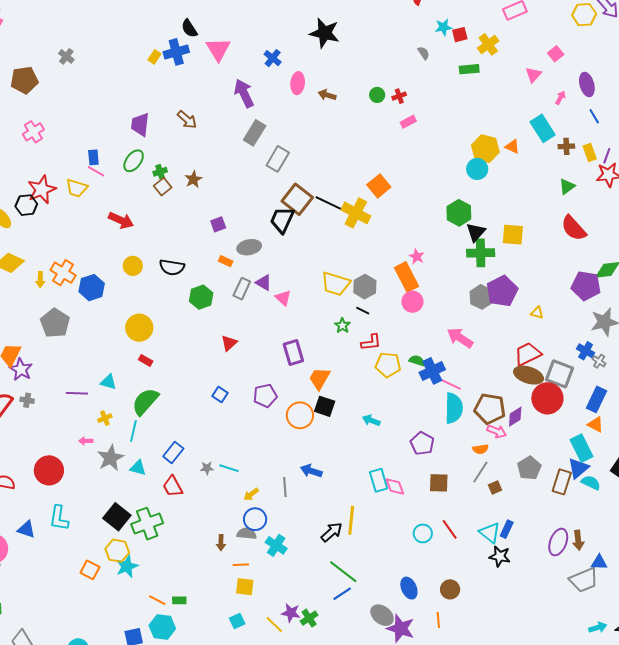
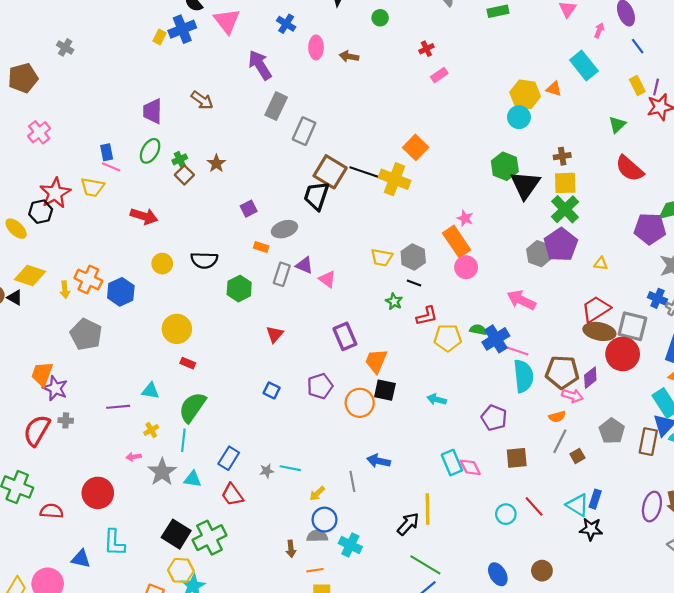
green circle: (377, 95) -> (380, 18), moved
brown cross: (566, 146) -> (562, 156), moved
black triangle: (476, 232) -> (525, 185), size x1.4
green cross: (481, 253) -> (565, 209), moved, turned -36
yellow trapezoid: (336, 284) -> (382, 258), size x0.7

